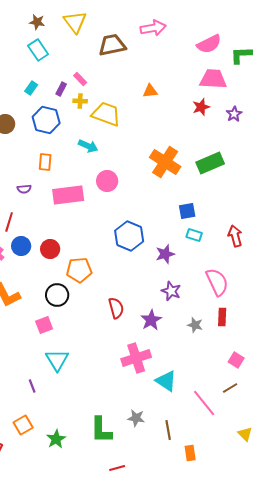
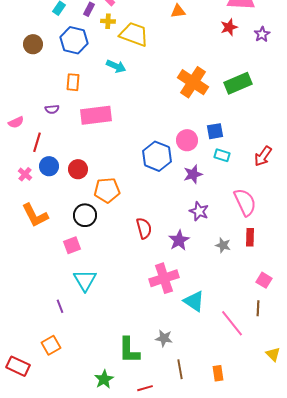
pink circle: (107, 181) -> (187, 140), moved
red arrow: (235, 236) -> (263, 156), turned -130
brown line: (230, 388) -> (258, 308), turned -56
brown line: (168, 430) -> (180, 369), moved
green star: (56, 439) -> (104, 379), moved

